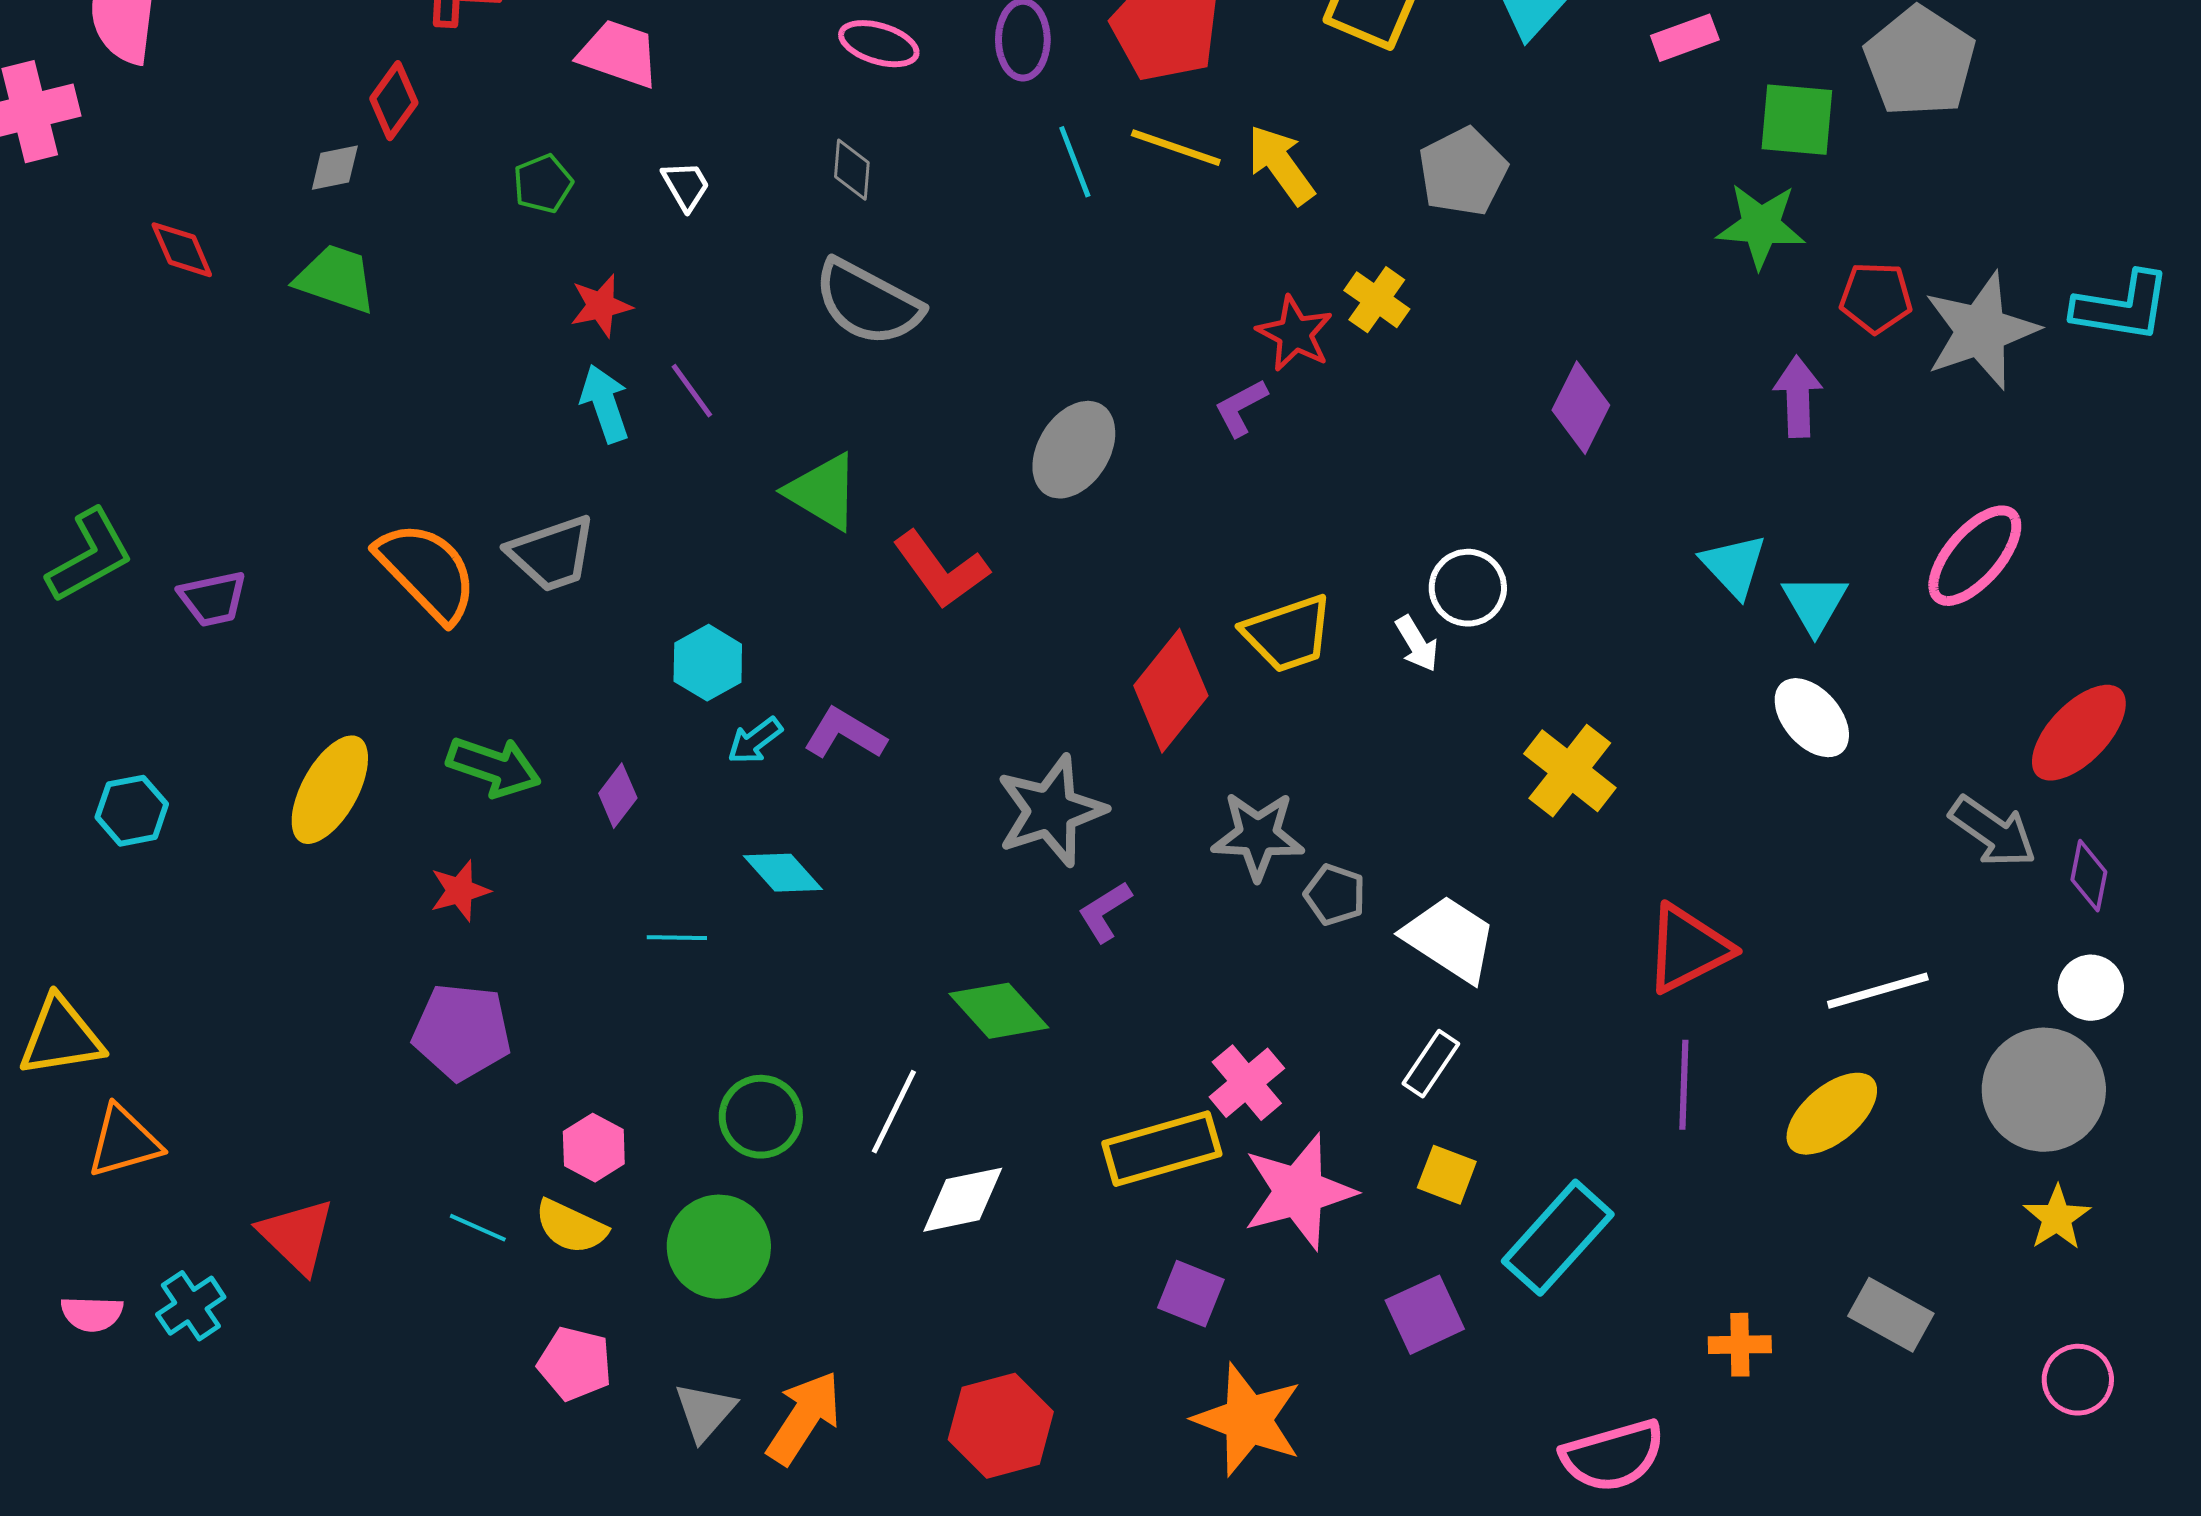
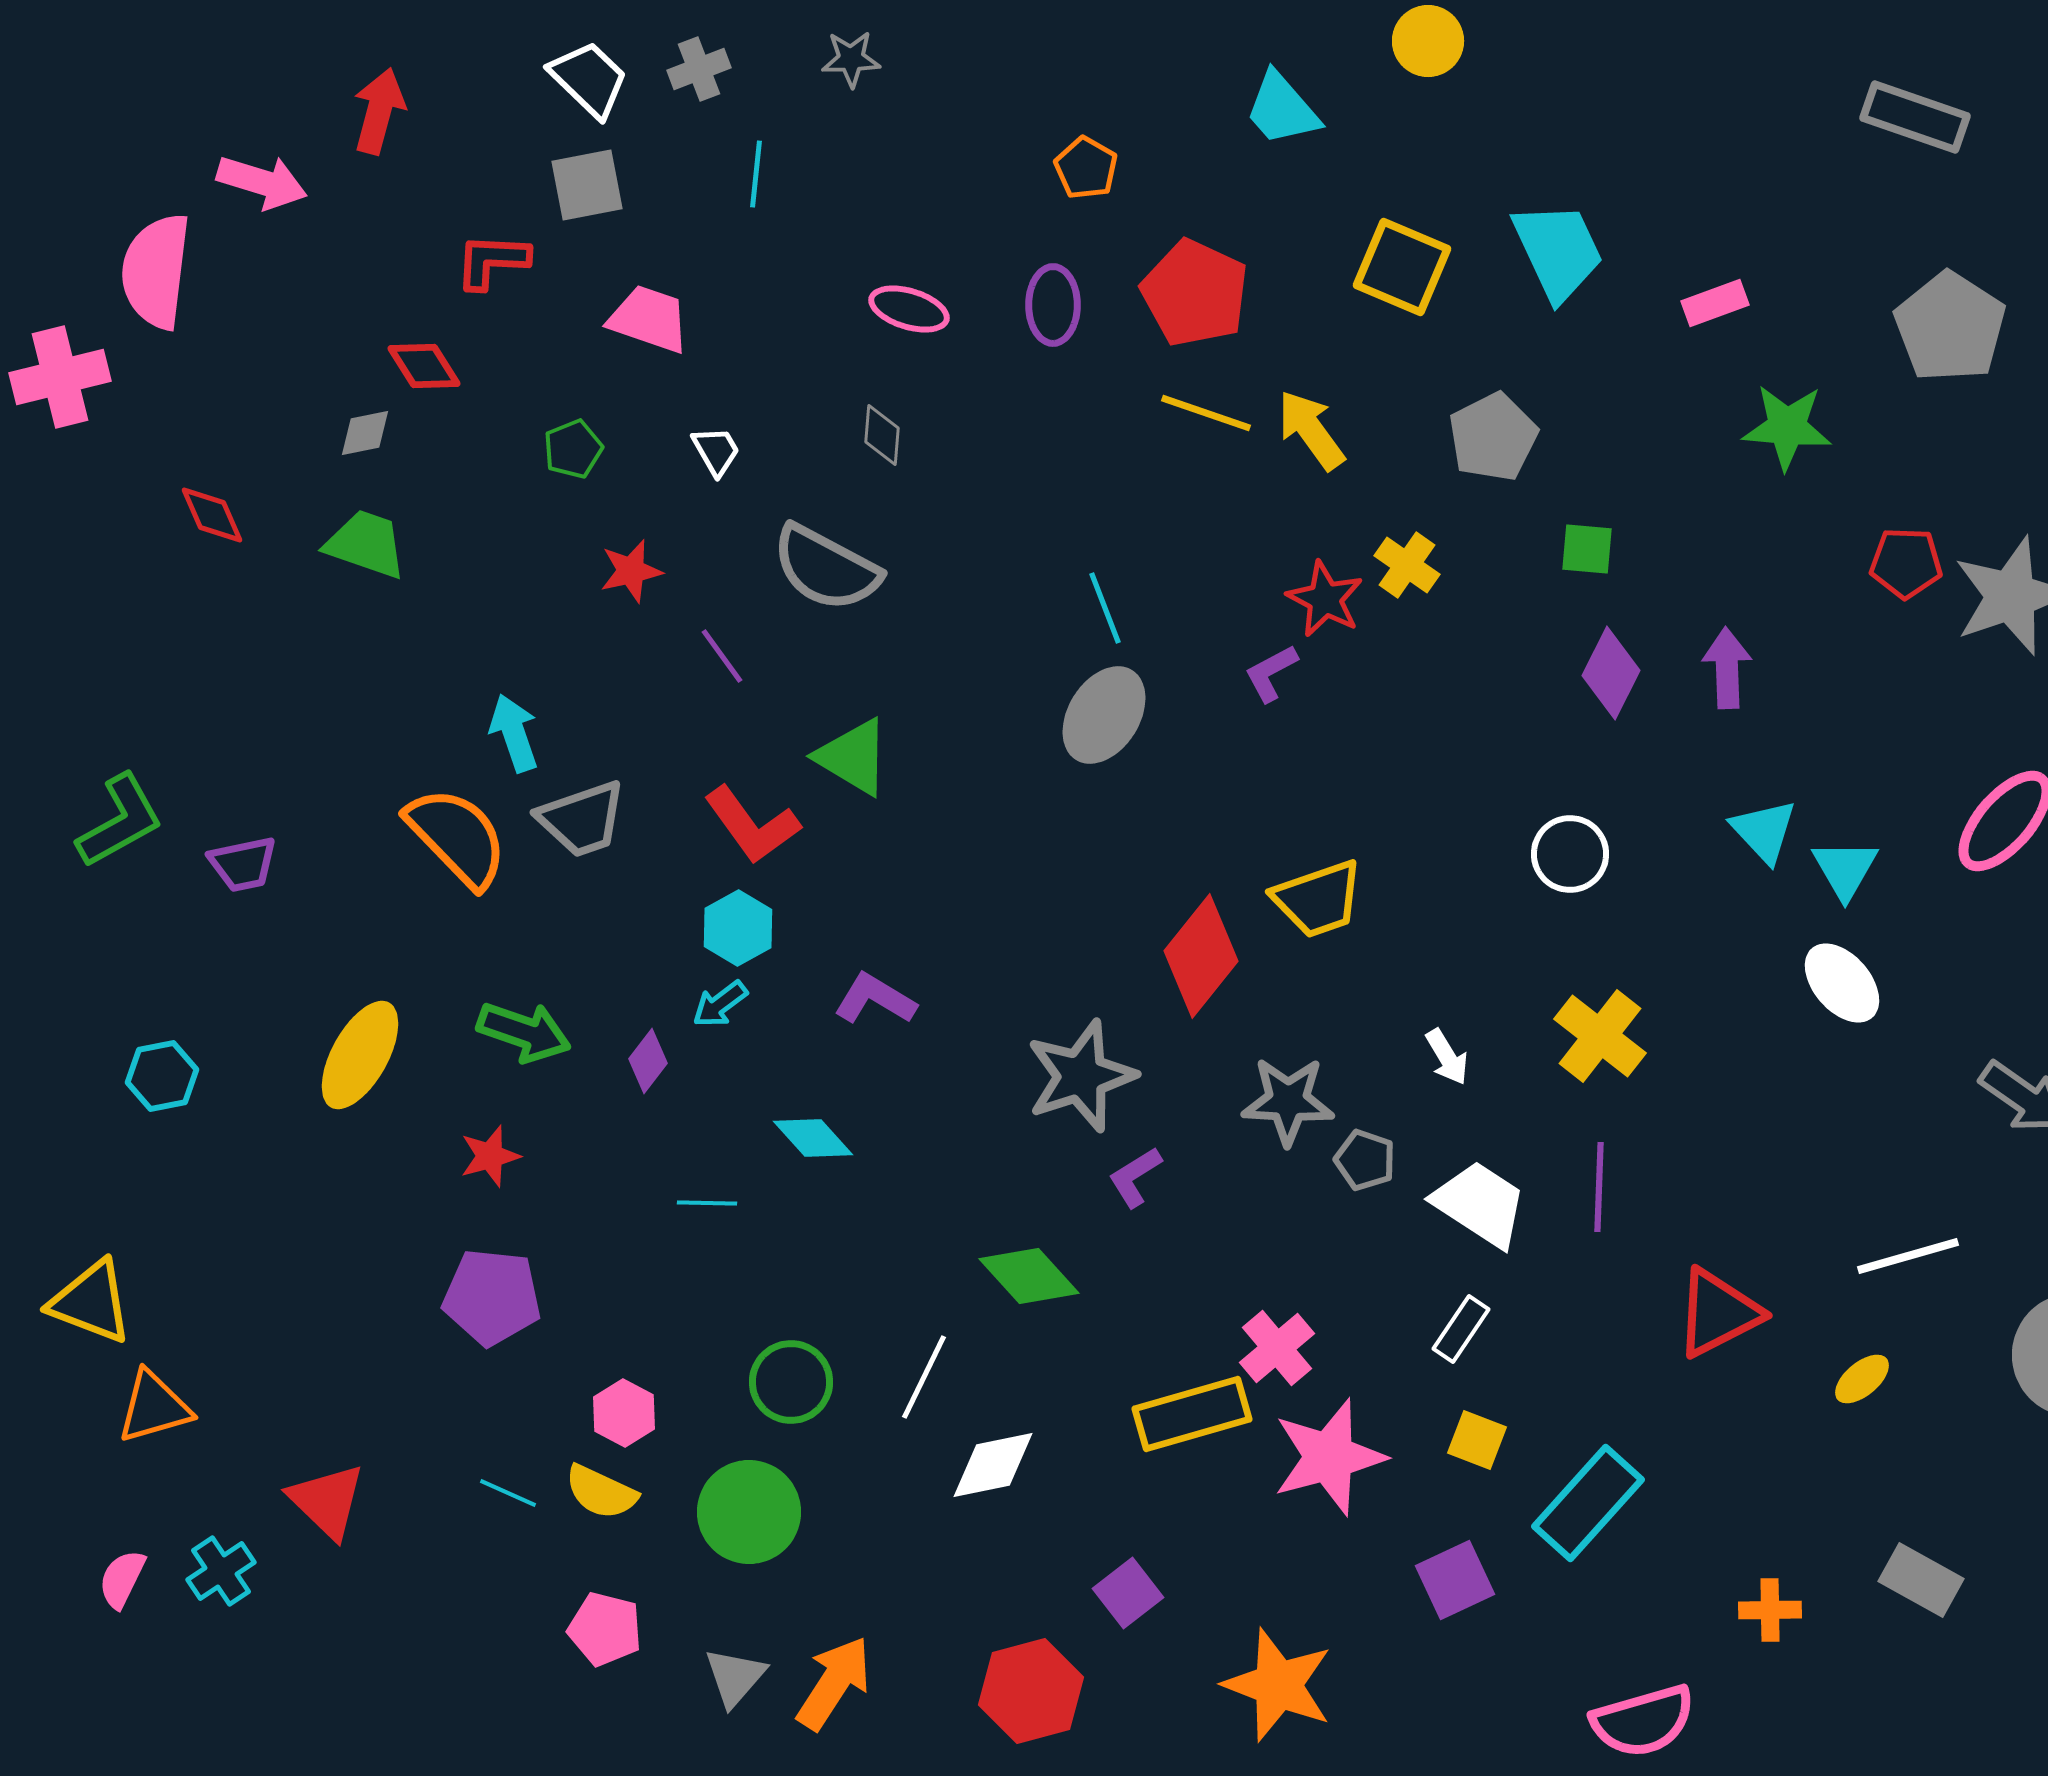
red diamond: (394, 101) -> (424, 366), turned -68
green square: (1797, 120) -> (1587, 549), moved, size x0.7
cyan line: (1075, 162) -> (1105, 608), moved
green star: (1761, 226) -> (1787, 427), moved
gray semicircle: (868, 303) -> (826, 568), moved
purple arrow: (1798, 397) -> (1727, 668), moved
cyan arrow: (605, 404) -> (514, 733), moved
red L-shape: (941, 570) -> (752, 825), moved
white circle: (1468, 588) -> (1570, 854), moved
white arrow: (1417, 644) -> (1447, 1057), moved
cyan arrow: (755, 741) -> (720, 1004), moved
red triangle: (1688, 949) -> (1718, 1313), moved
yellow triangle: (61, 1037) -> (91, 1302), turned 30
purple line: (1684, 1085) -> (1599, 1187), moved
yellow ellipse: (1832, 1114) -> (1862, 1379), size x0.6
purple square: (1191, 1294) -> (1128, 1593), moved, turned 30
pink semicircle: (92, 1314) -> (122, 1579), turned 114

